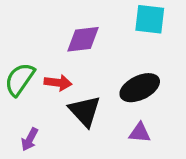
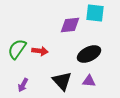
purple diamond: (83, 39) -> (70, 25), moved
black triangle: (85, 111) -> (62, 81), moved

